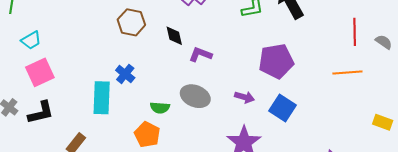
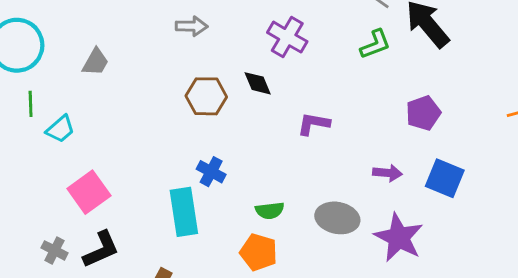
black diamond: (174, 36) -> (258, 83), moved
cyan trapezoid: (31, 40) -> (60, 129), moved
purple pentagon: (276, 61) -> (423, 113), size x0.7
gray ellipse: (195, 96) -> (337, 218), moved

